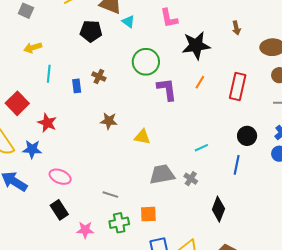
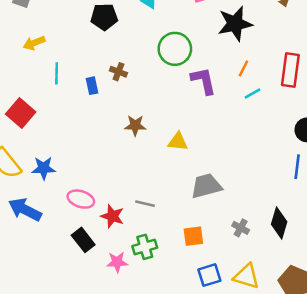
red star: (47, 123) -> (112, 216), moved
cyan line: (201, 148) -> (253, 93), moved
gray cross: (191, 179) -> (241, 228), moved
gray line: (110, 195) -> (145, 204), moved
green cross: (119, 223) -> (145, 247), moved

